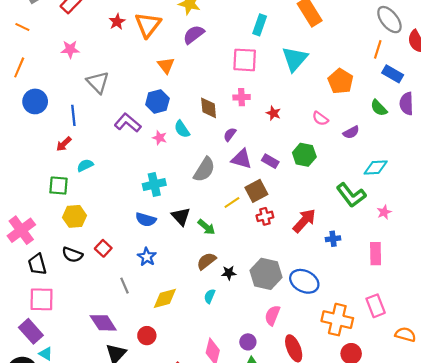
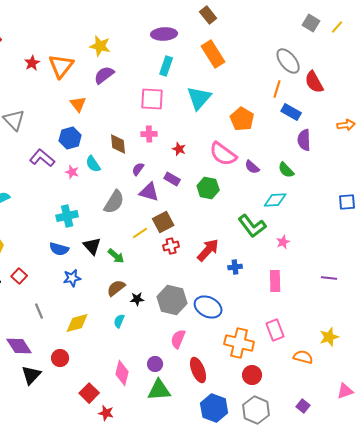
green semicircle: (379, 108) -> (286, 170), moved
pink semicircle: (320, 119) -> (223, 154), size x1.8
purple semicircle: (351, 132) -> (252, 167), turned 70
purple rectangle: (270, 161) -> (172, 179), moved
blue star: (147, 257) -> (72, 278), moved, turned 30

